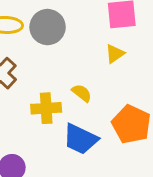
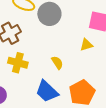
yellow cross: (46, 108) -> (18, 63), moved

